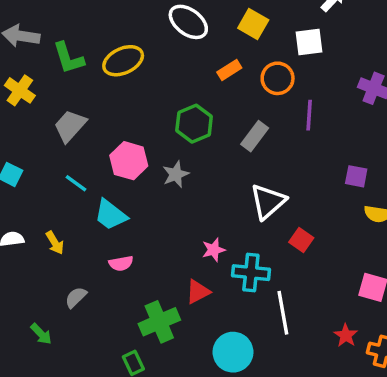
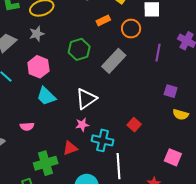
purple line: (309, 115) -> (158, 53), moved
gray rectangle: (255, 136) -> (114, 61), size x1.4
gray star: (176, 174) -> (37, 34), moved
white triangle: (268, 202) -> (86, 99), moved
cyan trapezoid: (111, 215) -> (46, 96), moved

